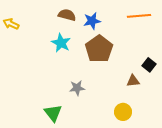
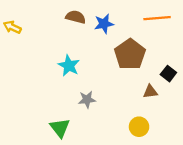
cyan star: (61, 43) -> (69, 66), moved
brown pentagon: (99, 49) -> (130, 54), moved

